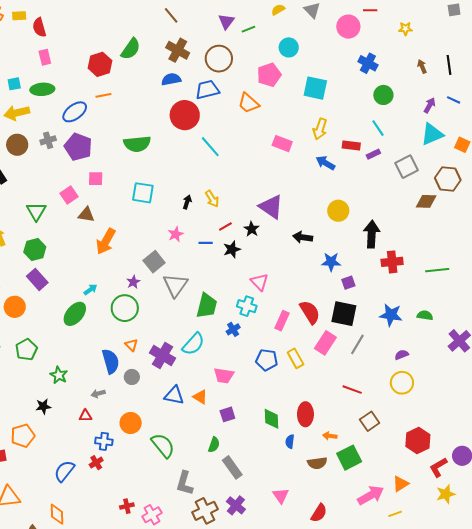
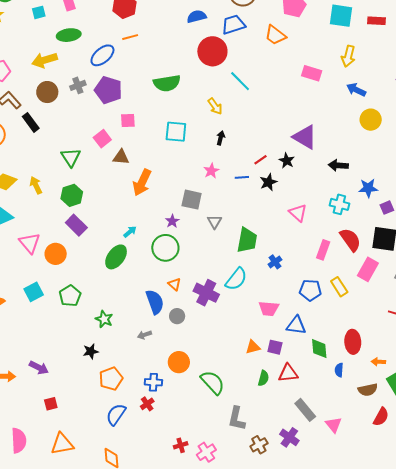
cyan square: (14, 84) -> (39, 12), moved
red rectangle: (351, 146) -> (377, 21), moved
yellow arrow: (212, 199) -> (215, 106), moved
yellow circle: (338, 211) -> (371, 120), moved
gray square: (154, 262) -> (192, 200), turned -35
gray triangle: (175, 285) -> (214, 222), size x0.6
cyan cross: (247, 306) -> (339, 204), moved
blue triangle: (174, 395) -> (296, 325), moved
orange triangle: (200, 397) -> (253, 347), moved, turned -42
purple square: (227, 414) -> (275, 347), turned 35
red triangle: (85, 416) -> (288, 373), moved, size x1.5
orange pentagon: (23, 436) -> (111, 379), moved
gray rectangle: (232, 467) -> (305, 410), moved
brown cross: (205, 511) -> (259, 445), size x0.7
red semicircle: (319, 513) -> (381, 417), moved

